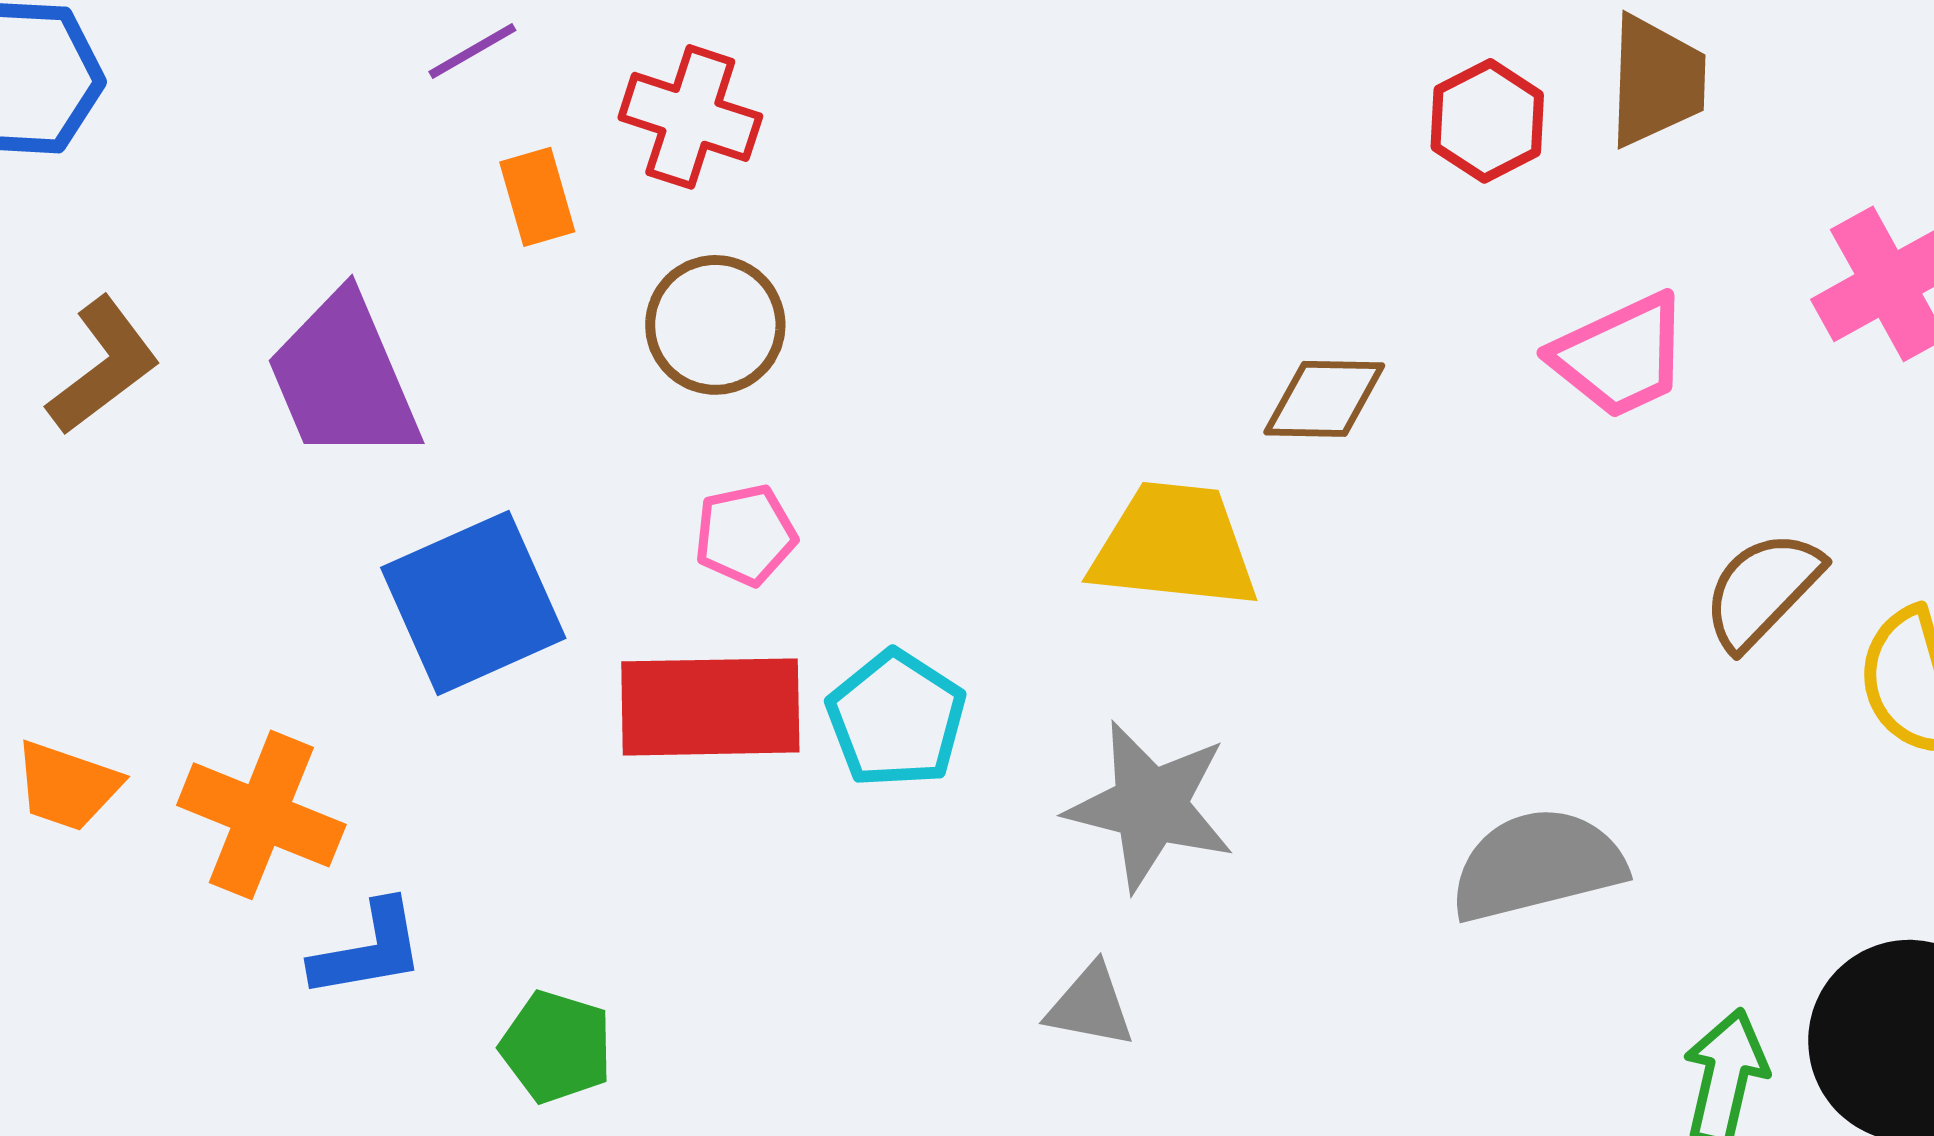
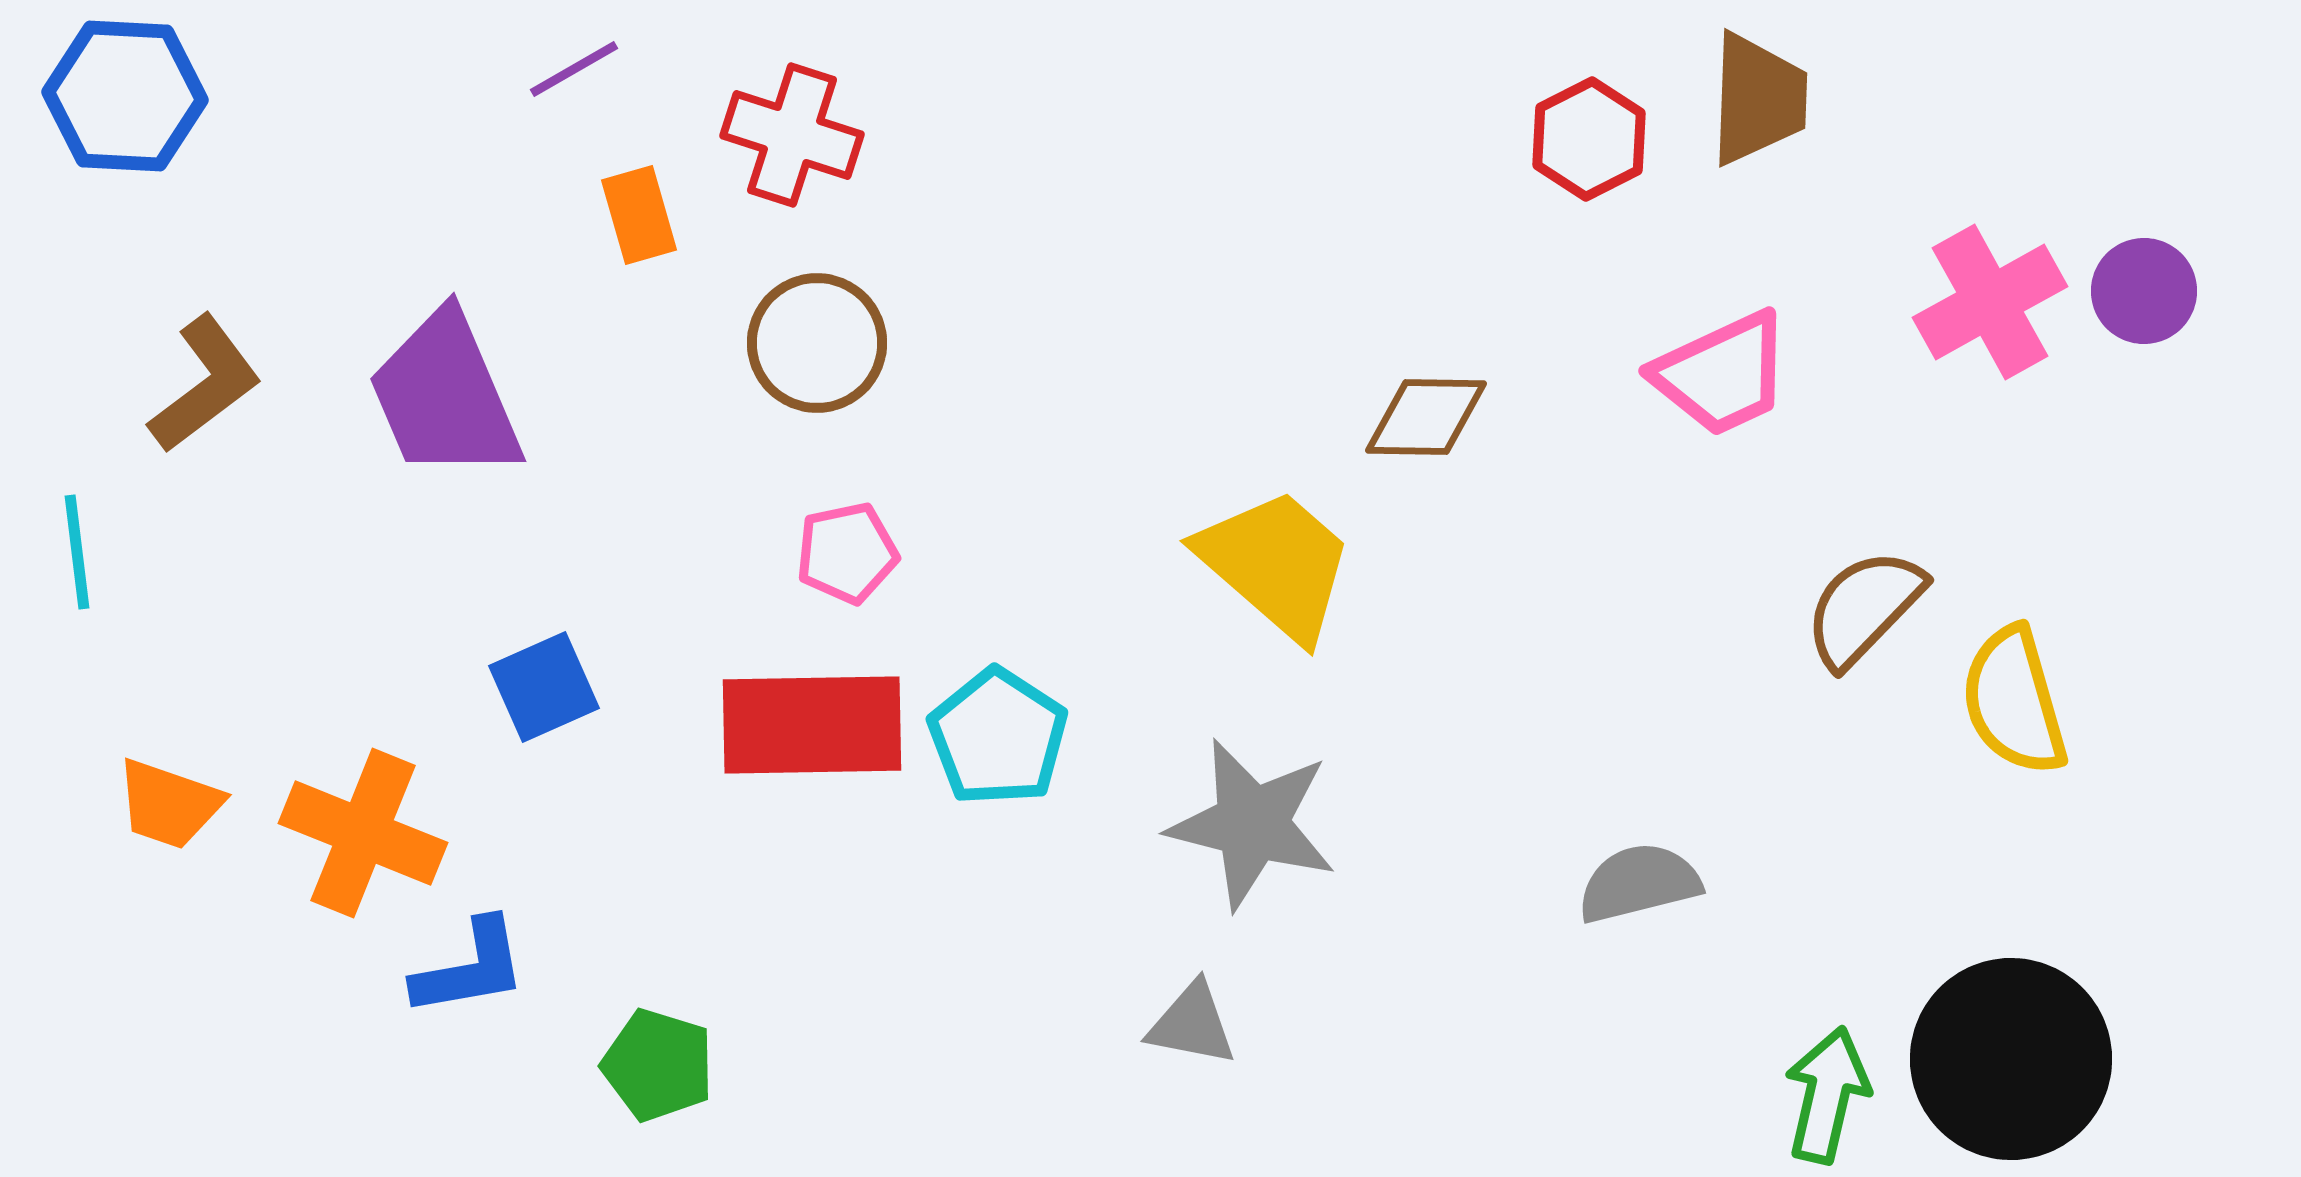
yellow trapezoid: (1174, 546) -> (1276, 564), turned 35
blue square: (473, 603) -> (544, 687), moved, size x0.6
gray semicircle: (1537, 865) -> (1639, 883), size x0.7

